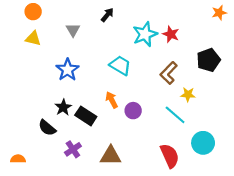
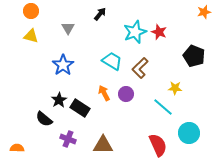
black pentagon: (208, 60) -> (194, 56), turned -30
brown L-shape: (169, 73) -> (140, 68), moved
purple circle: (133, 111) -> (126, 94), moved
purple cross: (73, 149) -> (68, 139), turned -35

